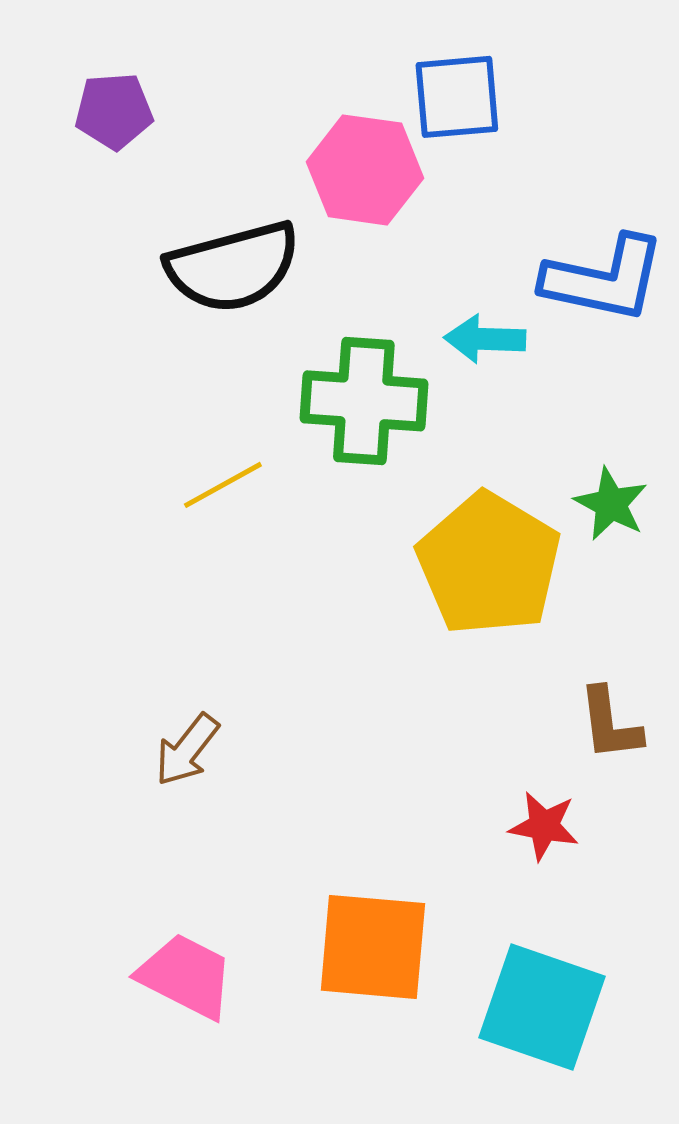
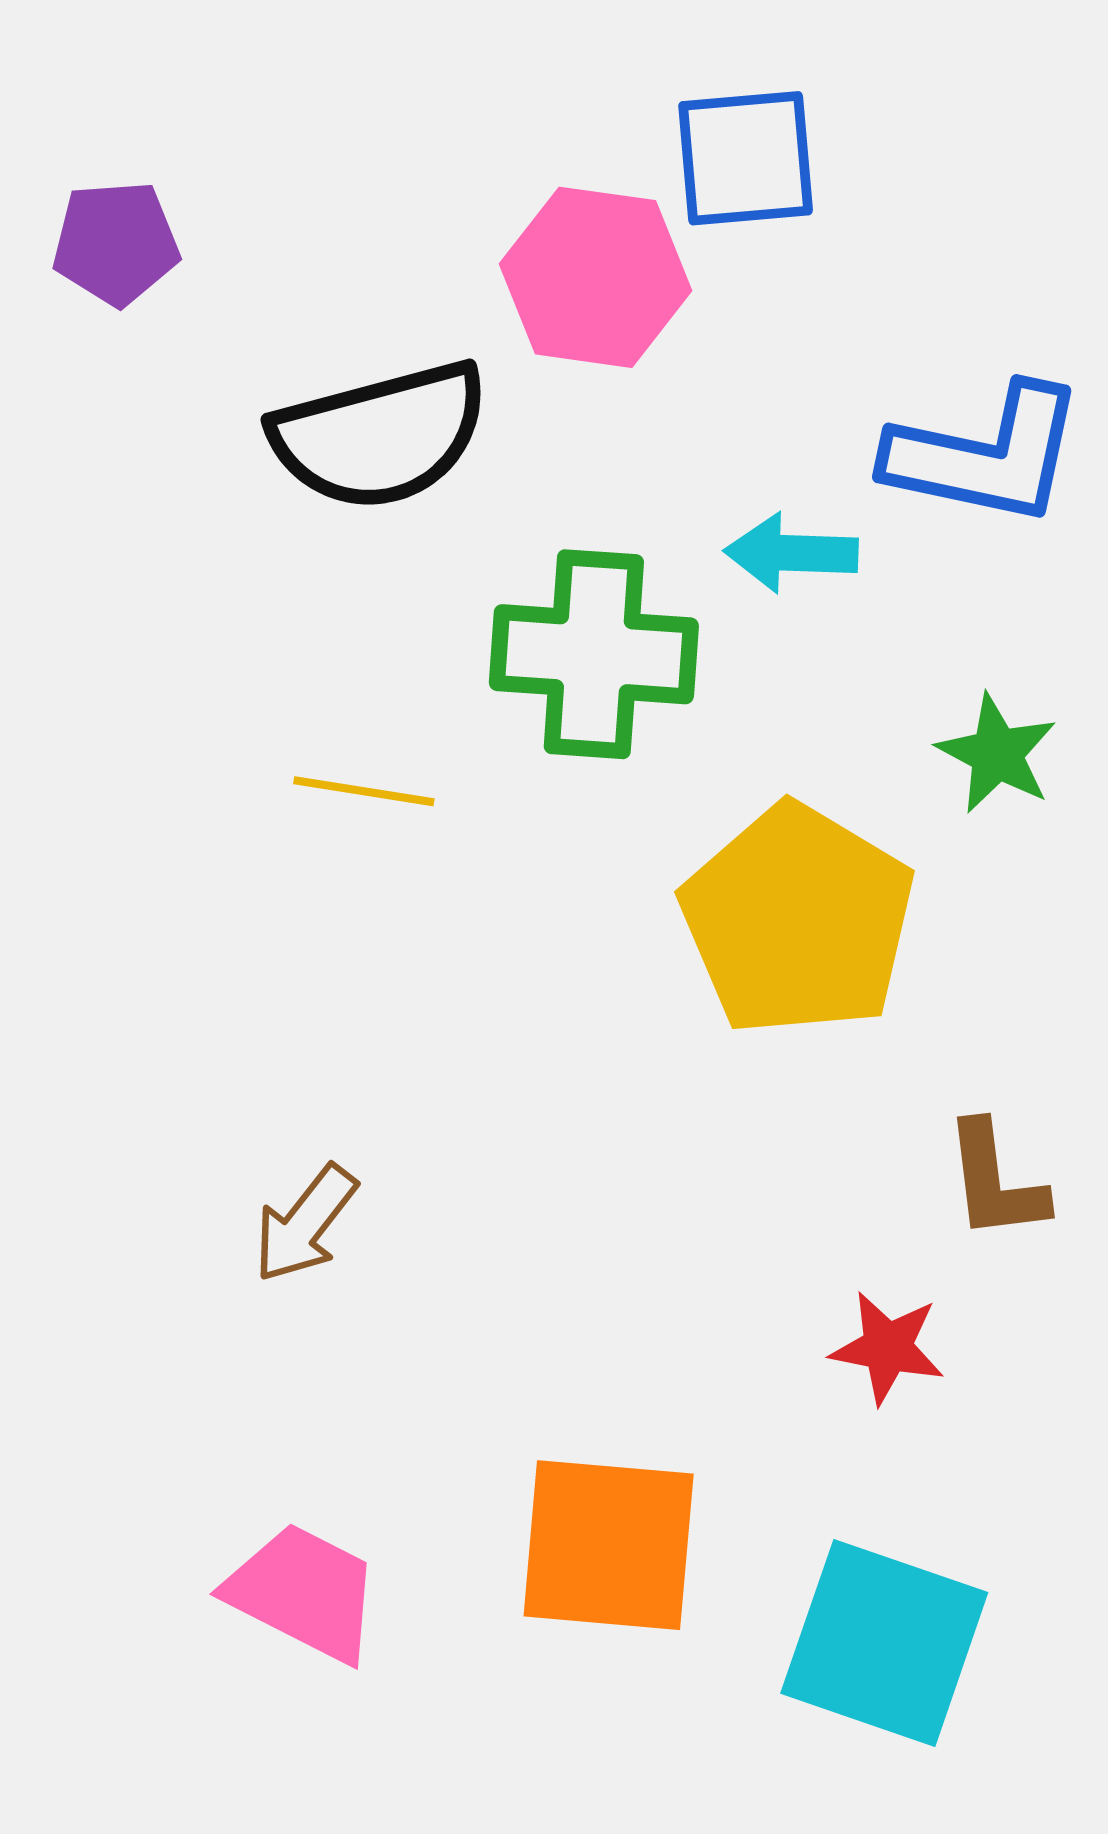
purple pentagon: (114, 111) -> (116, 243), moved
yellow line: (223, 485) -> (364, 791), turned 38
green star: (611, 504) -> (997, 754), moved

